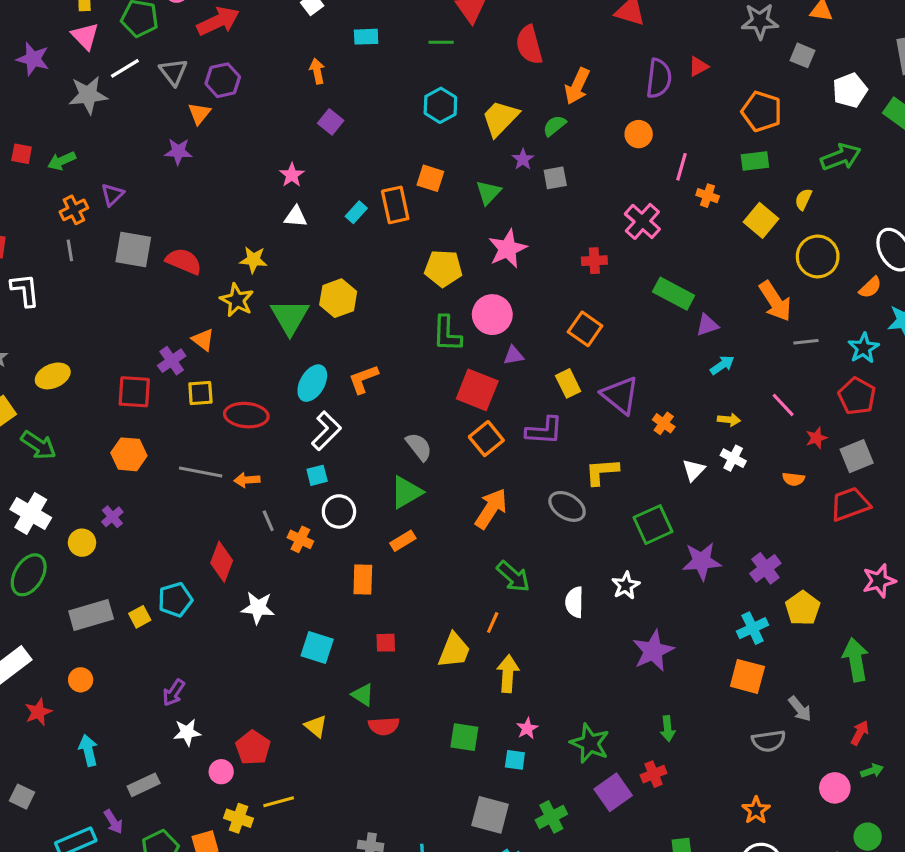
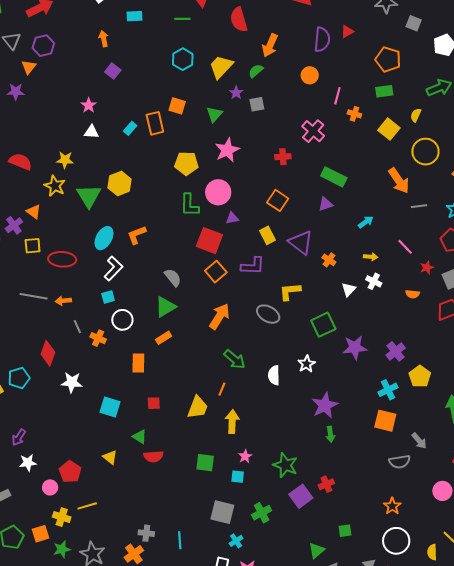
purple triangle: (707, 325) -> (326, 204), moved
green arrow: (668, 729) -> (330, 434), moved

